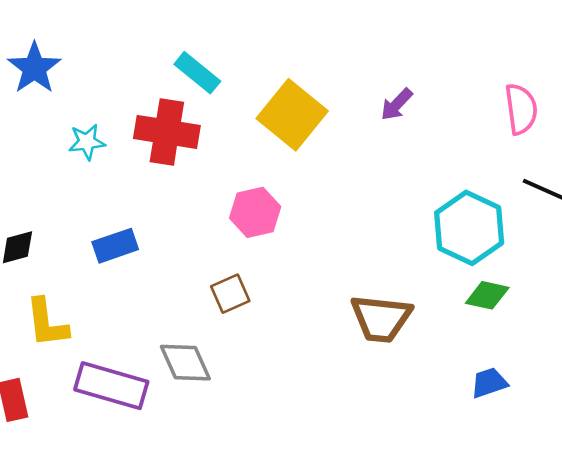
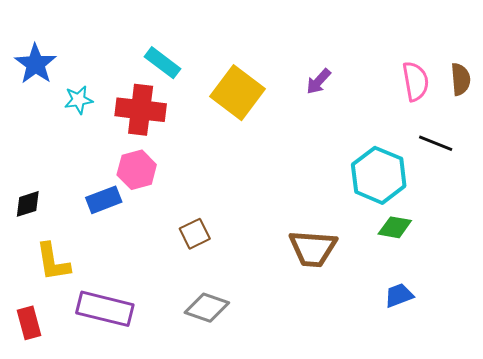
cyan star: (87, 142) -> (79, 100), moved
pink hexagon: (255, 212) -> (137, 170), moved
gray diamond: (185, 363) -> (207, 308), moved, turned -45

